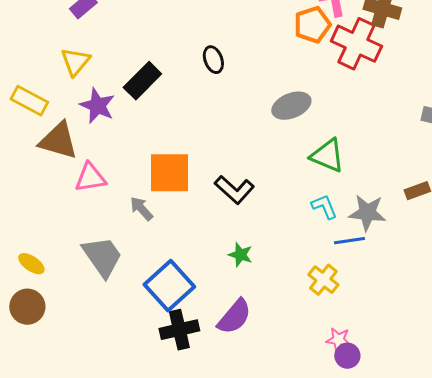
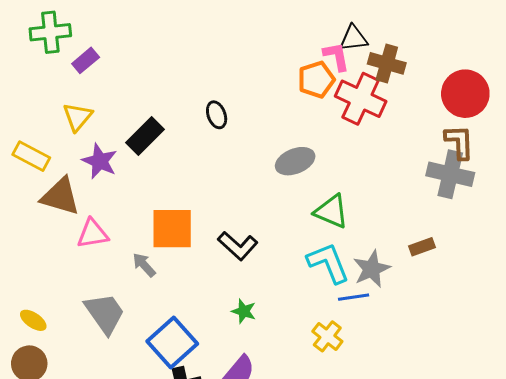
cyan L-shape: (324, 207) -> (328, 263), size x1.6
gray star: (367, 213) -> (372, 269), turned -30

